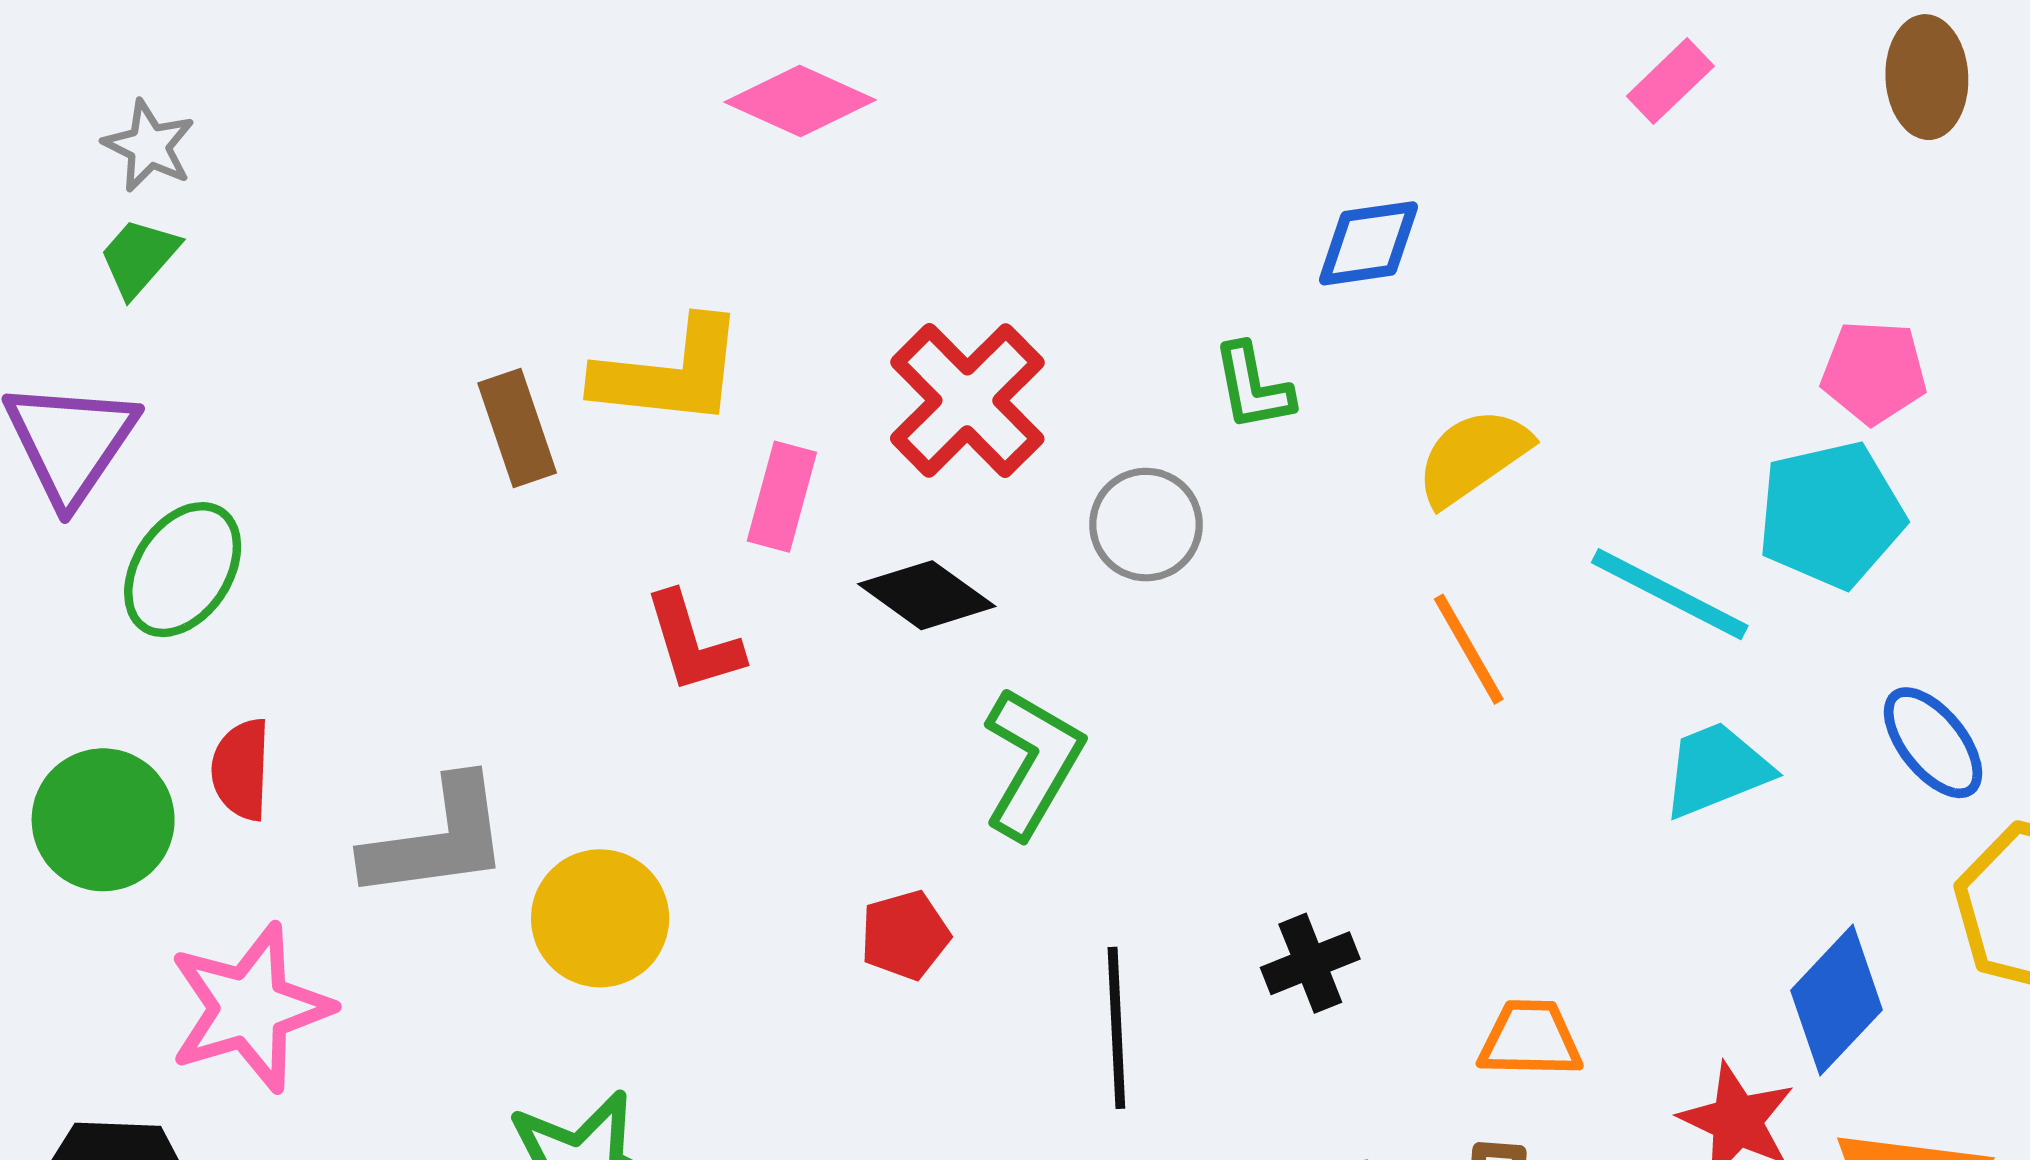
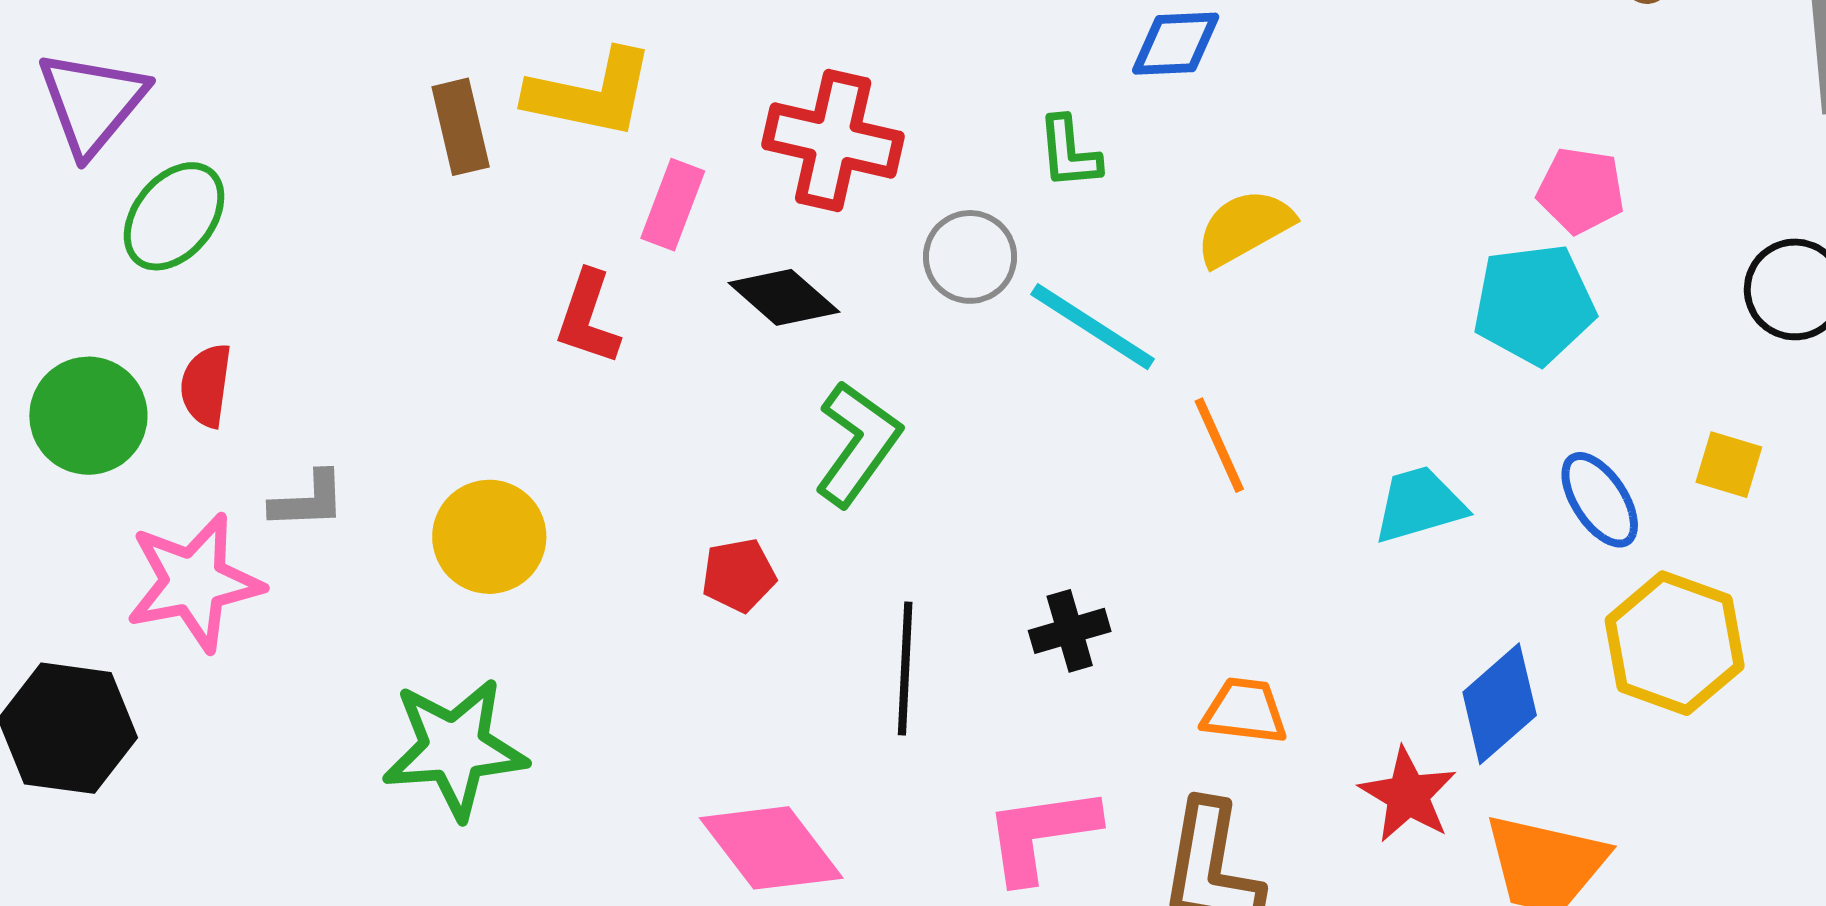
red cross: (967, 400) -> (833, 141), turned -38
cyan line: (1670, 594) -> (1093, 327), moved
red L-shape: (693, 643) -> (588, 318), turned 30
orange line: (1469, 649) -> (1219, 445), moved
gray L-shape: (437, 839) -> (308, 500), moved, size x0.6

